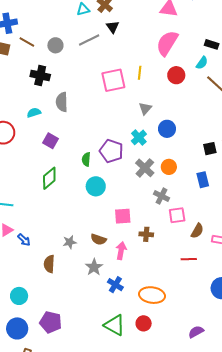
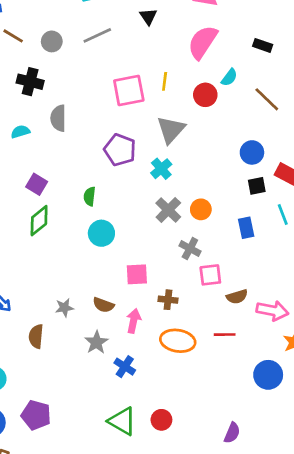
black triangle: (113, 27) -> (148, 17), moved
cyan semicircle: (202, 63) -> (229, 77), moved
red circle: (176, 75) -> (205, 95), moved
gray triangle: (145, 108) -> (171, 130), size x1.6
blue circle: (167, 129) -> (252, 152), moved
purple square: (51, 141) -> (37, 184), moved
purple pentagon: (111, 151) -> (120, 150), moved
brown semicircle: (197, 231) -> (237, 297), turned 42
orange ellipse: (152, 295) -> (178, 341), moved
purple semicircle: (196, 332) -> (232, 433), turned 140

